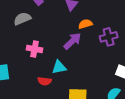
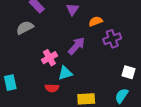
orange semicircle: (85, 24) -> (96, 21), moved
pink cross: (35, 49) -> (49, 58), moved, turned -35

